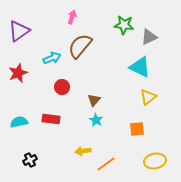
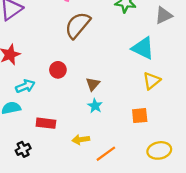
gray triangle: (149, 37) -> (164, 15), moved
cyan arrow: (52, 58) -> (25, 86), moved
red rectangle: (51, 119) -> (46, 123), moved

